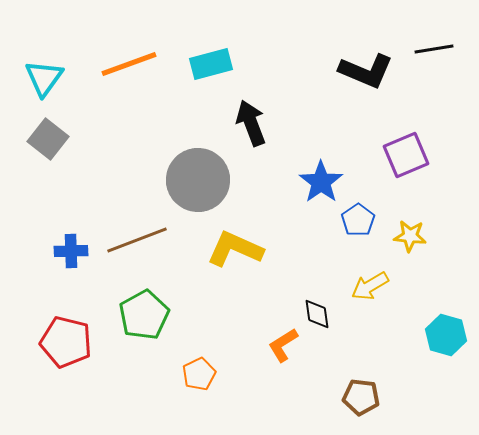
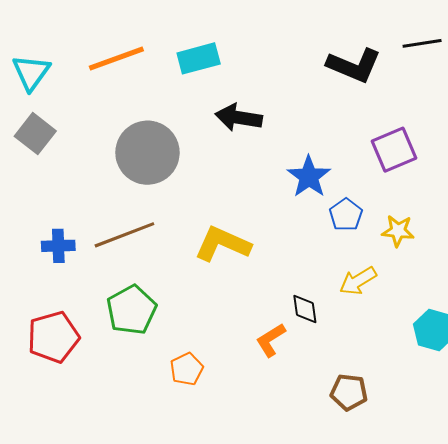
black arrow: (251, 123) -> (239, 118), turned -60
gray circle: (198, 180) -> (147, 153), moved
red pentagon: (66, 342) -> (53, 337), turned -30

